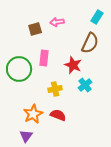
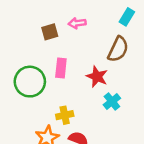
yellow cross: (55, 89) -> (65, 115), moved

